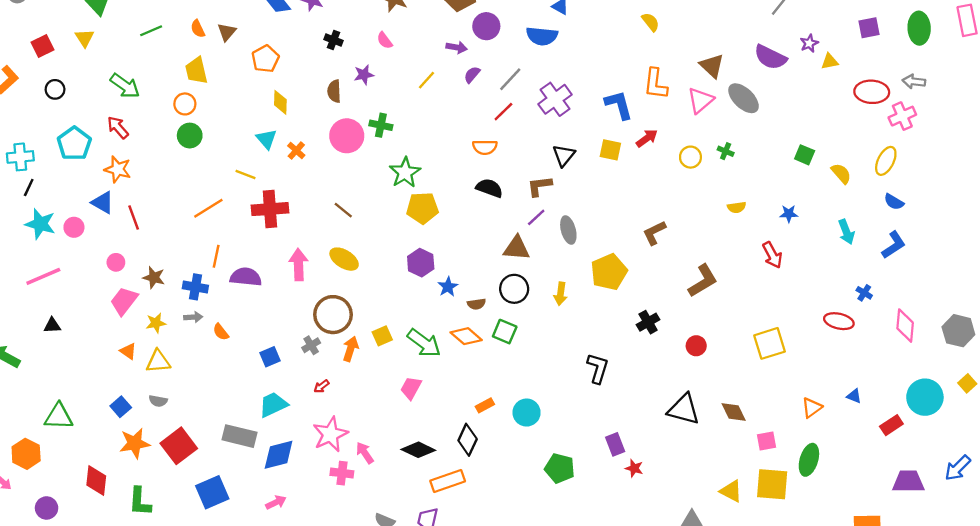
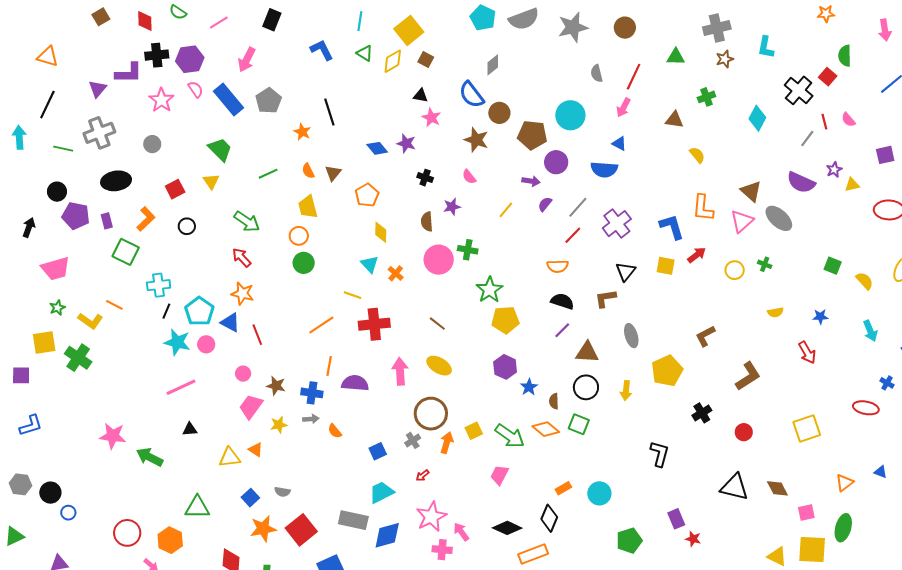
cyan pentagon: (74, 144) -> (199, 311), moved
purple line: (536, 217) -> (562, 330), moved
brown semicircle: (476, 304) -> (554, 401), turned 98
yellow triangle: (158, 361) -> (230, 457), moved
green pentagon: (560, 468) -> (629, 541), turned -30

